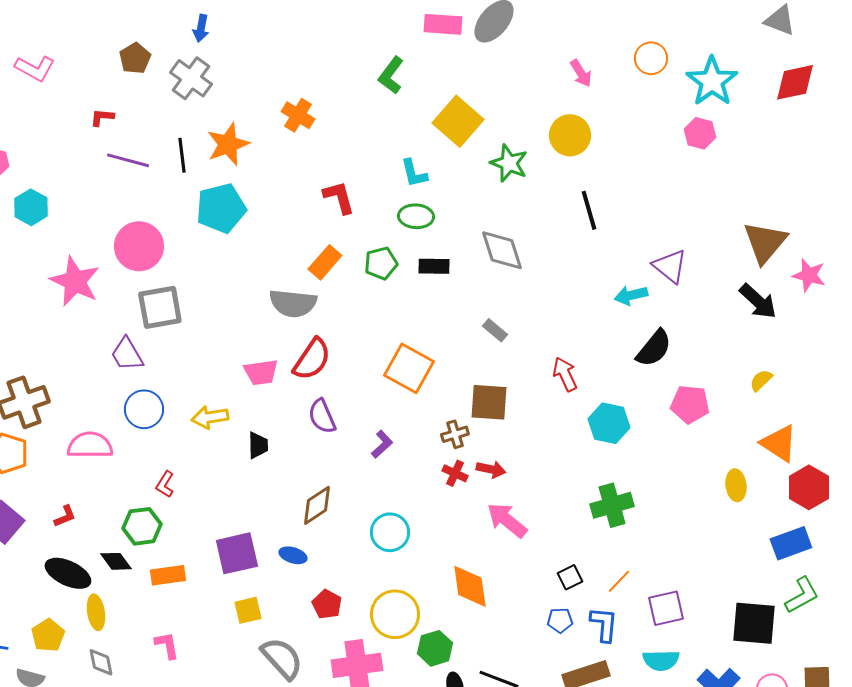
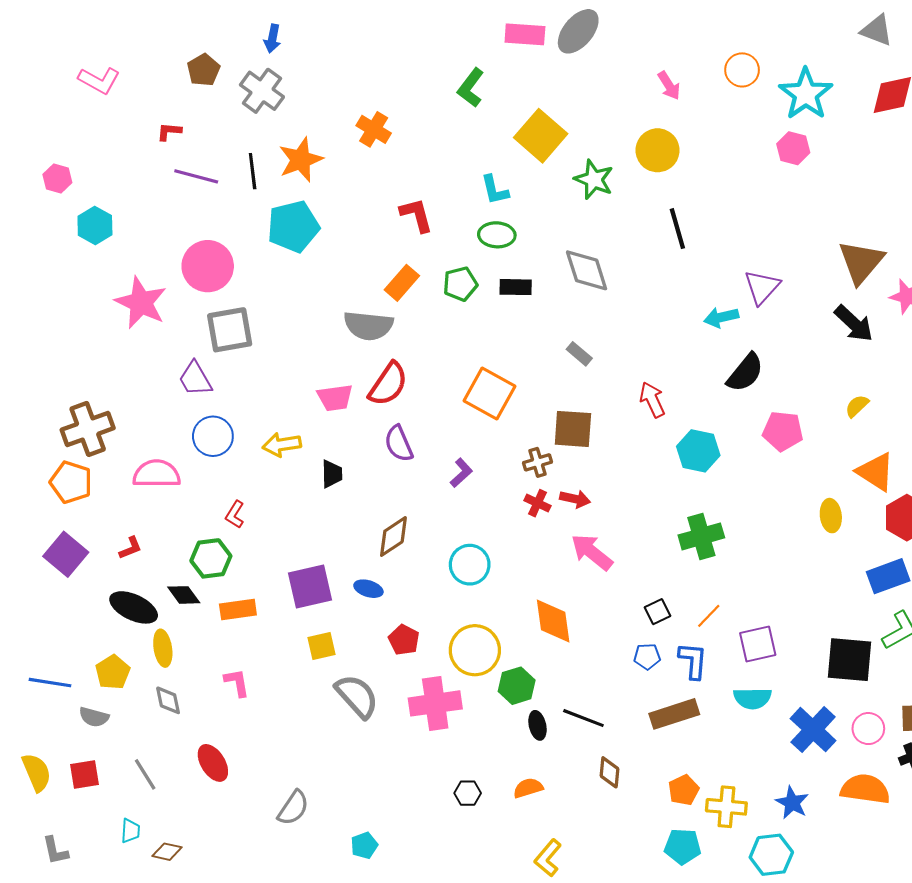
purple triangle: (670, 266) -> (762, 287), turned 33

